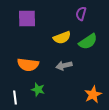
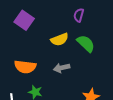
purple square: (27, 19) -> (24, 20), turned 36
green semicircle: (88, 42) -> (86, 44), turned -102

